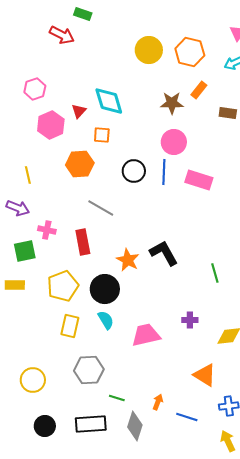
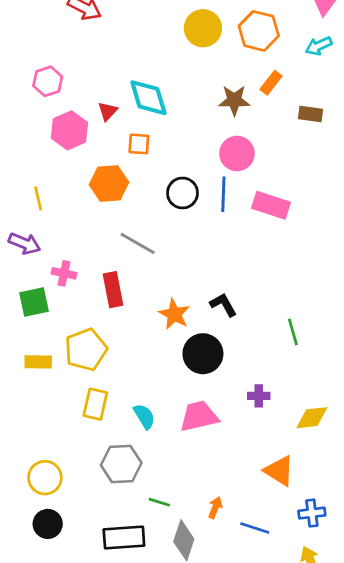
black L-shape: (164, 253) -> (223, 305), size x0.7
yellow rectangle: (15, 285) -> (38, 362), moved
black circle: (105, 289) -> (203, 354), moved
cyan semicircle: (106, 320) -> (144, 416), moved
black circle: (45, 426) -> (48, 524), moved

